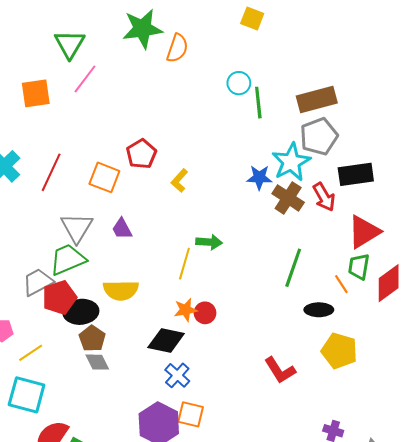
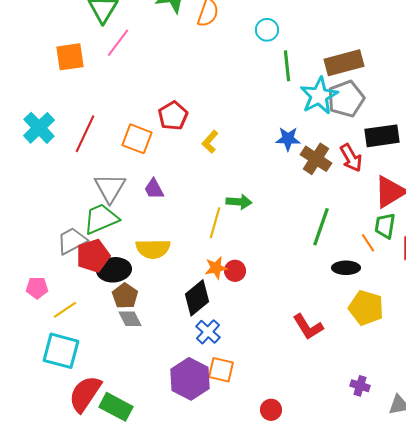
cyan circle: (239, 83) -> (267, 30), moved
cyan star: (291, 162) -> (319, 96), moved
black diamond: (166, 341) -> (197, 298), turned -51

